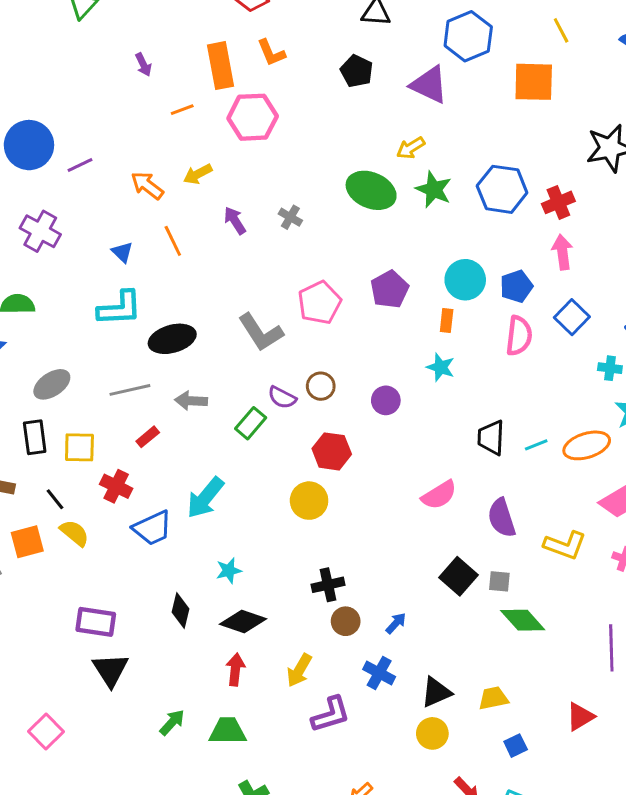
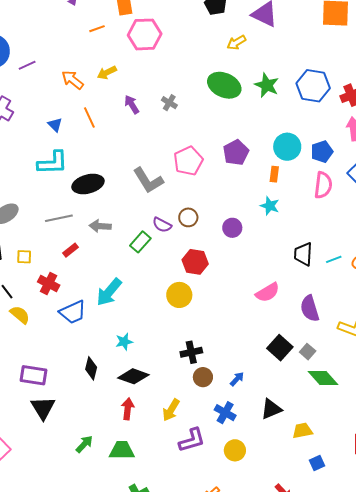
yellow arrow: (411, 148) -> (236, 43), moved
yellow square: (79, 447) -> (24, 257), size x0.7
gray square: (499, 581) -> (308, 352), turned 35
black triangle: (436, 692) -> (271, 409), moved
yellow circle: (432, 733) -> (235, 450), moved

